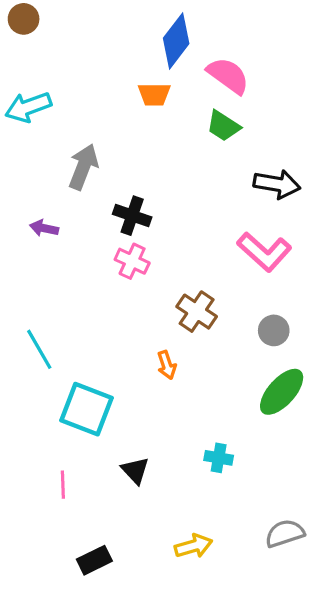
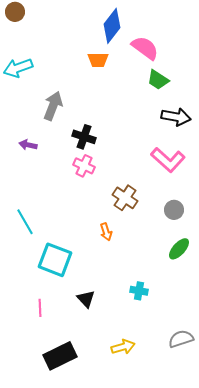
green trapezoid: (223, 126) -> (158, 80), moved
green ellipse: (282, 392) -> (179, 249), size x0.7
black rectangle: (94, 560) -> (60, 356), size x1.5

